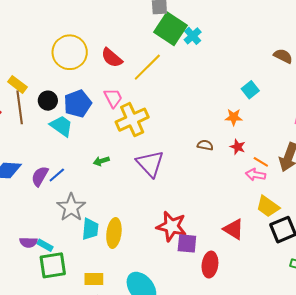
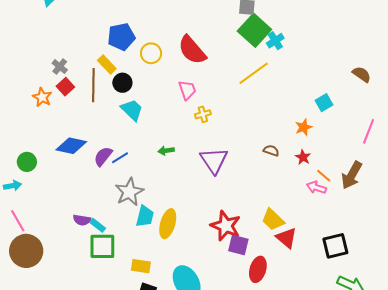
yellow circle: (70, 52) -> (151, 53), moved, size x0.6
red semicircle: (112, 58) -> (192, 50), size x1.4
yellow line: (147, 67) -> (254, 73), moved
yellow rectangle: (17, 84) -> (107, 64), moved
blue pentagon: (78, 104) -> (121, 37), moved
orange star: (234, 117) -> (304, 127), turned -30
yellow cross: (132, 120) -> (203, 114), size x0.5
yellow trapezoid: (268, 206) -> (273, 220), moved

